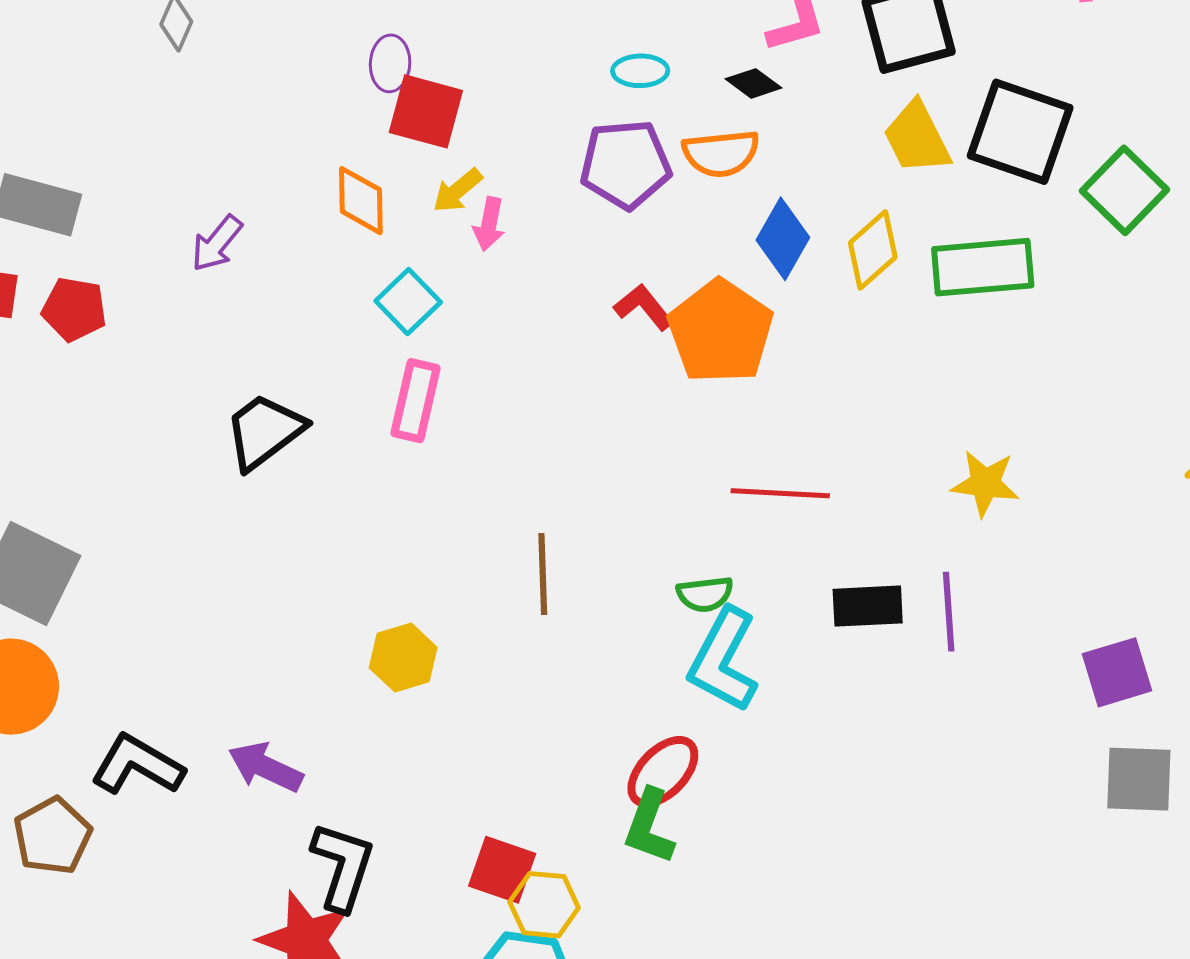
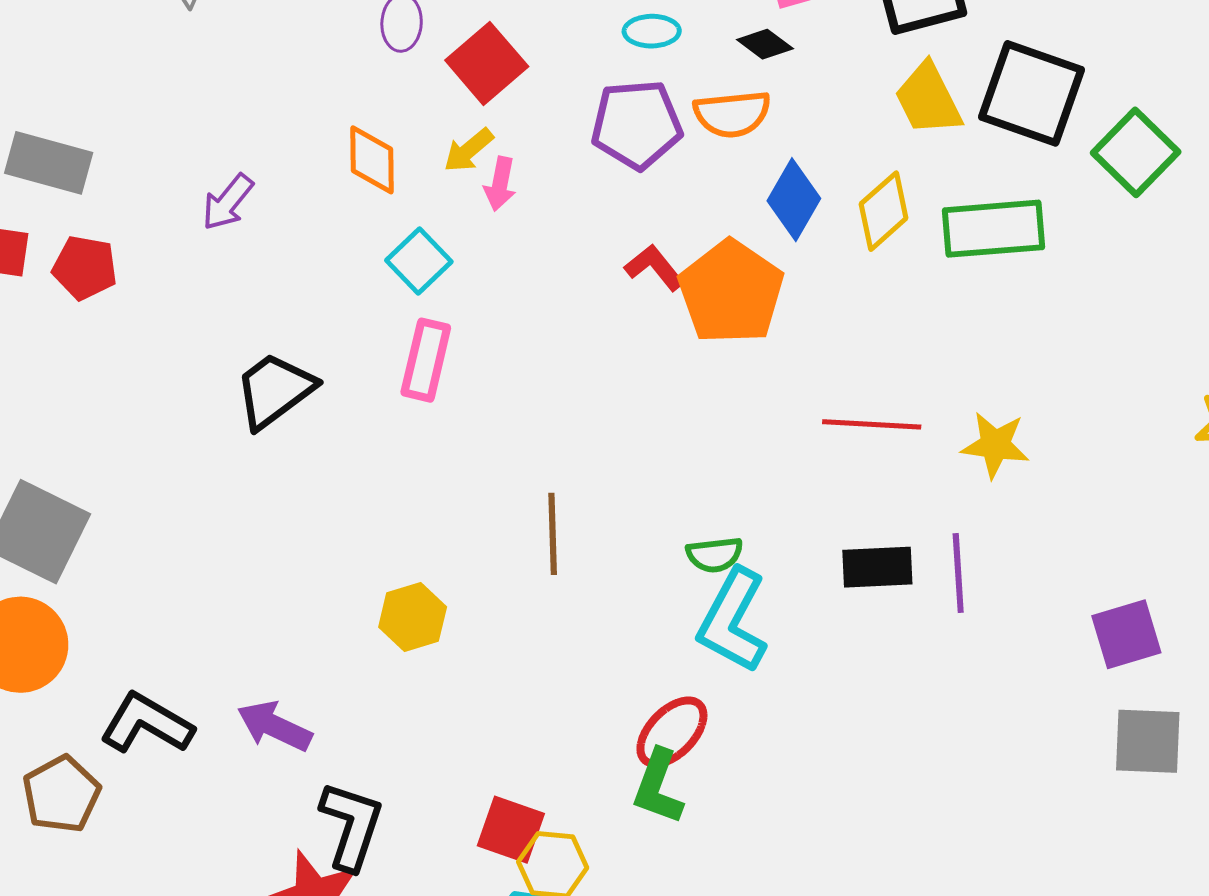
red square: (426, 111) -> (487, 63), moved, turned 34
red line: (780, 493) -> (872, 424), moved

